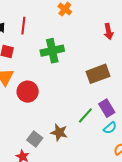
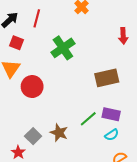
green cross: (52, 51) -> (63, 48), turned -30
purple rectangle: (107, 108) -> (111, 114), turned -54

